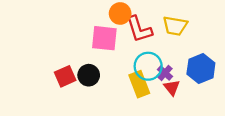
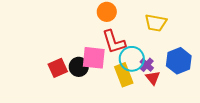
red L-shape: (139, 29) -> (114, 42), moved
pink square: (104, 38) -> (94, 58), moved

